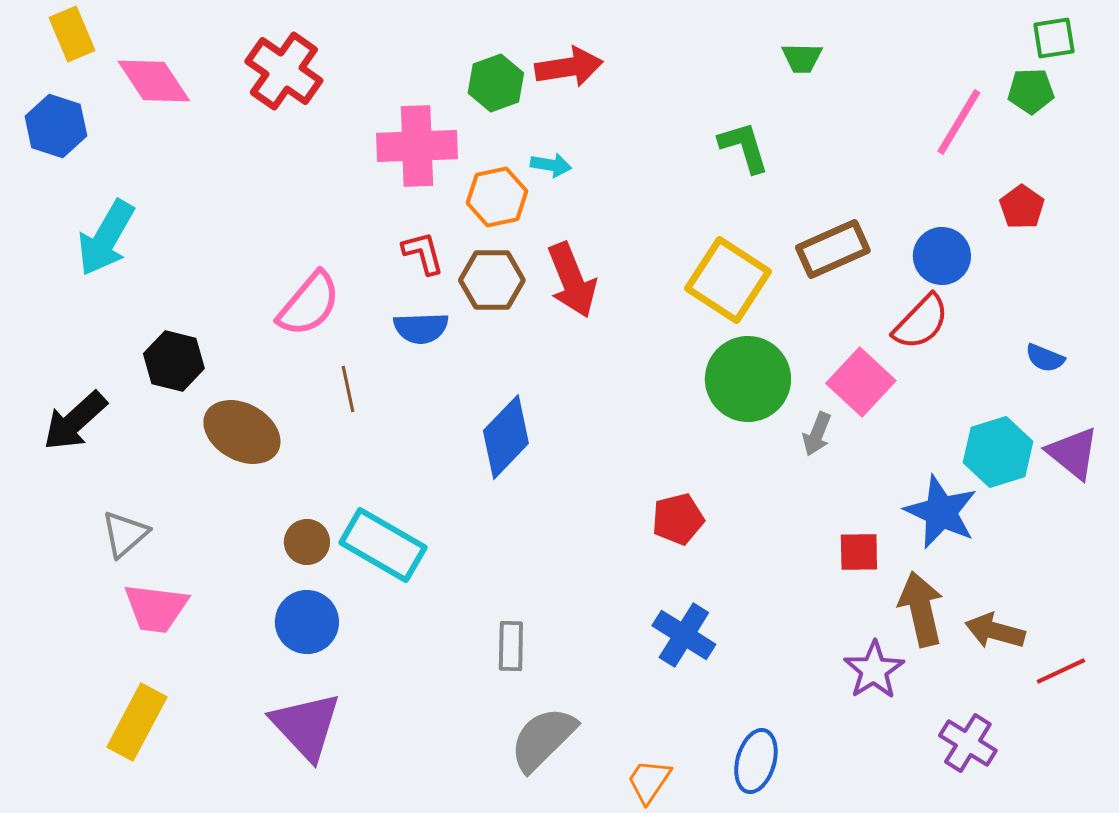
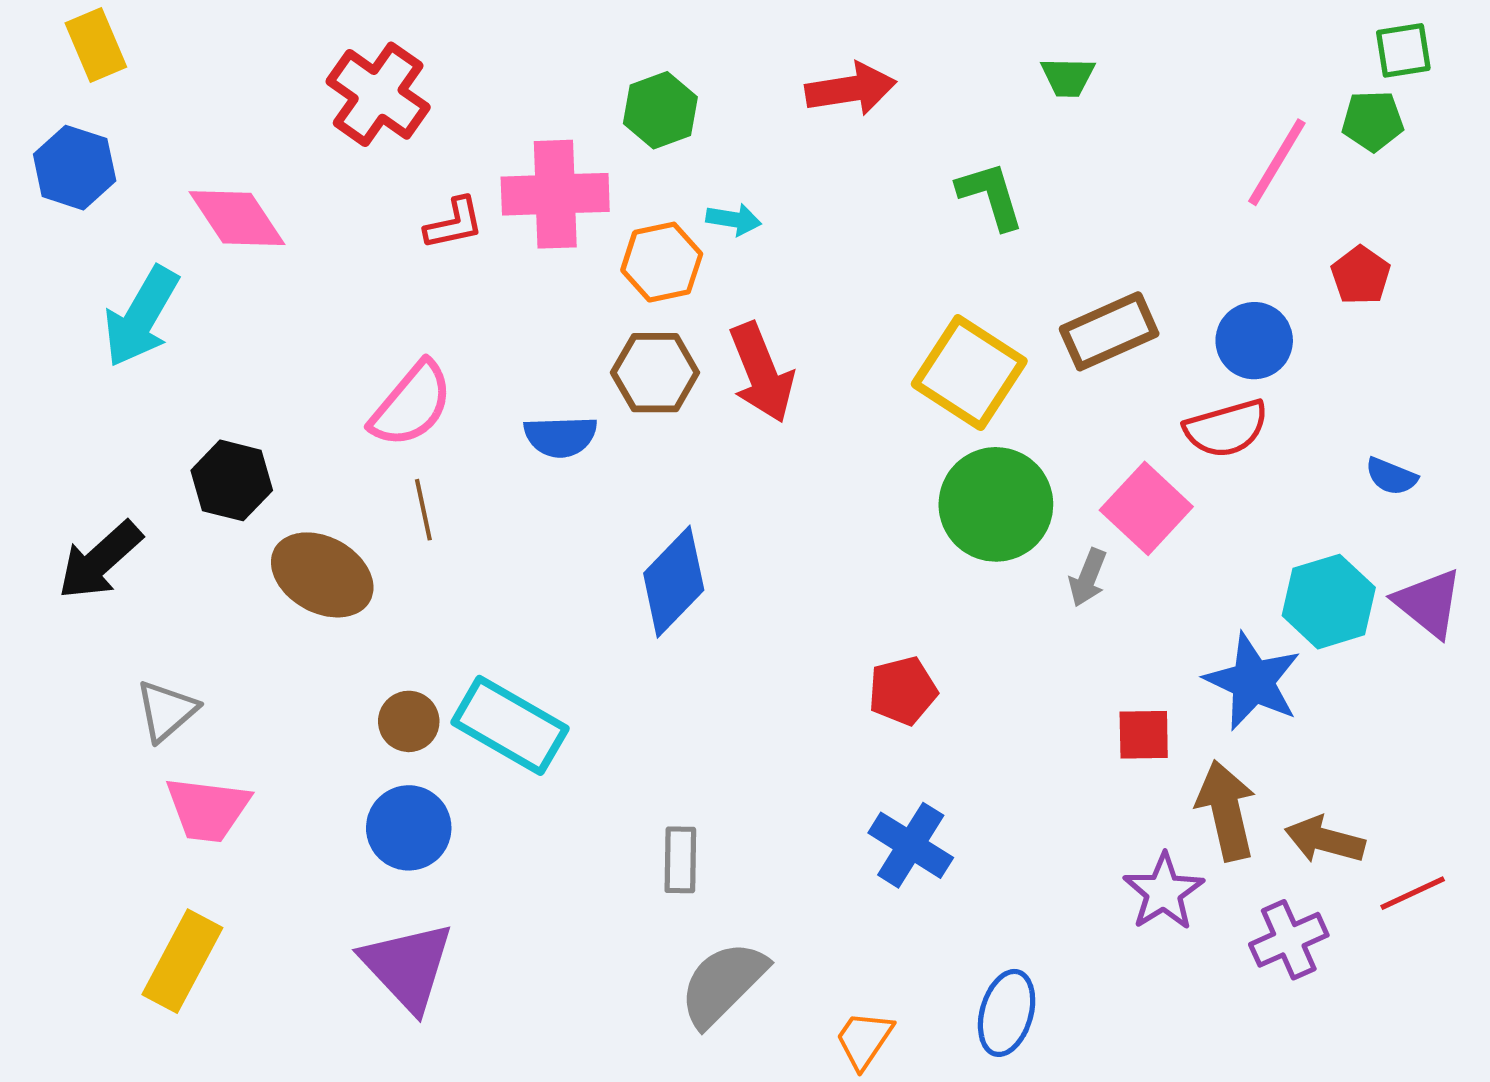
red arrow: (569, 67) -> (851, 89), moved
pink diamond: (154, 81) -> (237, 218), moved
red L-shape: (423, 253) -> (454, 223), moved, turned 93
red semicircle: (921, 322) -> (1226, 428), turned 30
brown line: (348, 389) -> (423, 510), moved
purple cross: (968, 743) -> (1289, 940), moved, turned 34

